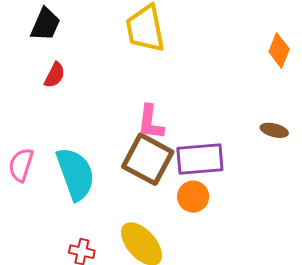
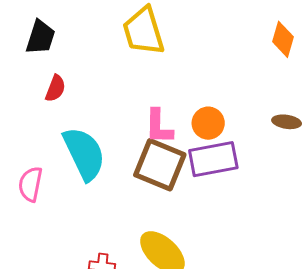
cyan semicircle: (75, 174) -> (84, 154), moved
orange circle: (193, 197) -> (208, 123), moved

